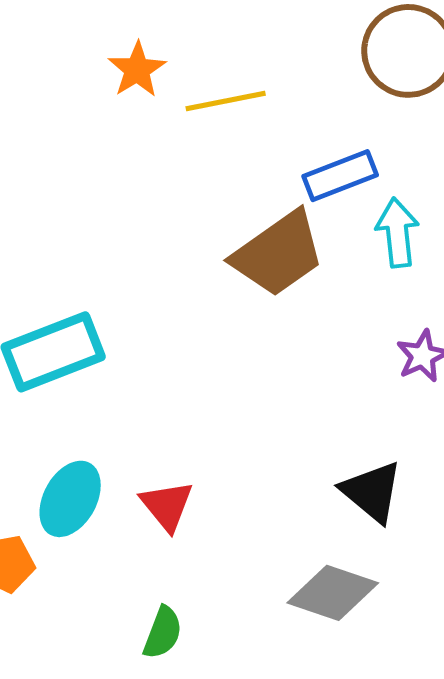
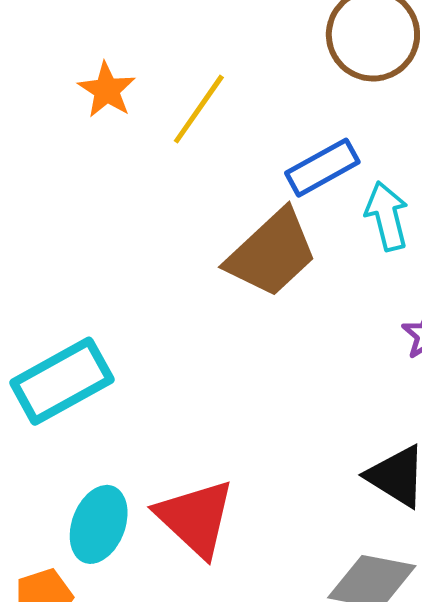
yellow line: (226, 101) -> (199, 109), turned -36
red triangle: (167, 506) -> (195, 518), size x1.5

